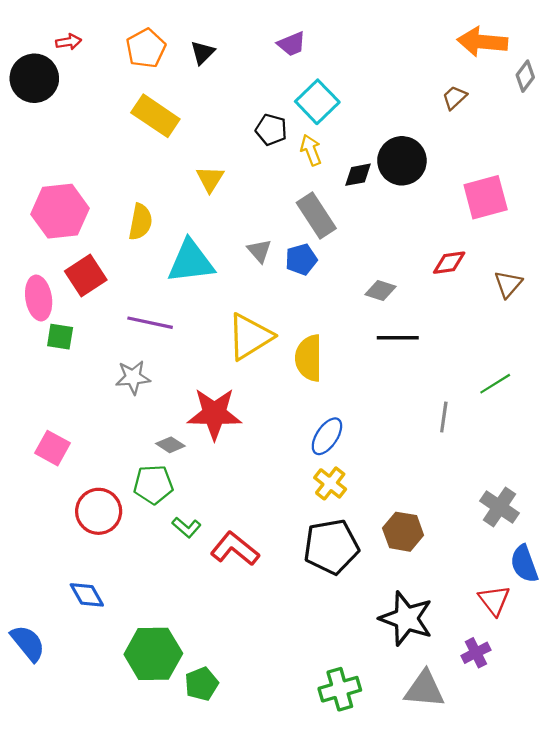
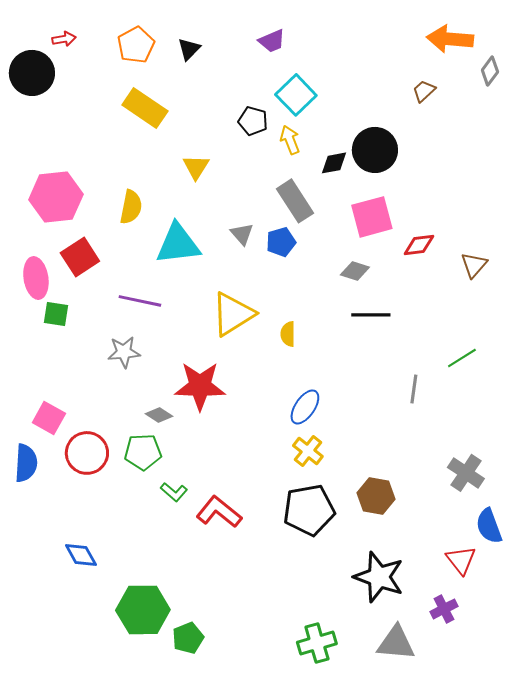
pink square: (486, 197) -> (372, 217), moved
yellow semicircle: (309, 358) -> (288, 334), size x0.6
red circle: (99, 511) -> (87, 453), moved
blue semicircle: (28, 643) -> (26, 463), moved, turned 42

